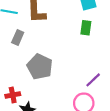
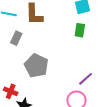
red cross: (13, 95) -> (11, 91), turned 32

